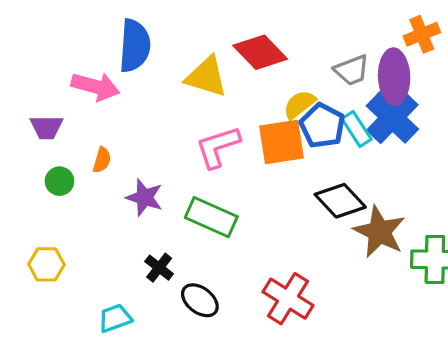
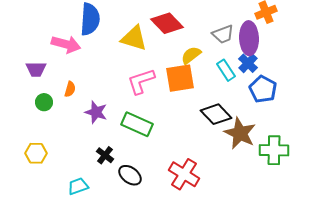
blue cross: (392, 117) -> (248, 63), size x0.6
blue pentagon: (322, 126) -> (263, 89), moved

